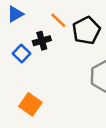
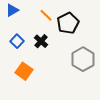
black cross: (42, 41) -> (41, 41), moved, turned -32
orange square: (30, 104) -> (24, 71), moved

